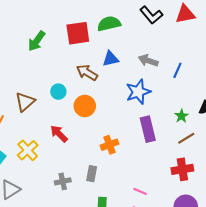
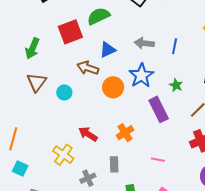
brown triangle: (25, 102) -> (37, 82), moved
orange circle: (85, 106) -> (113, 87), moved
green star: (182, 116) -> (176, 85), moved
red arrow: (59, 134) -> (88, 134), moved
yellow cross: (28, 150) -> (63, 155), moved
pink line: (140, 191) -> (158, 160), moved

